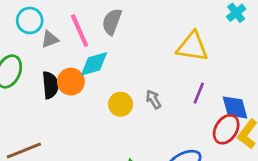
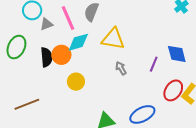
yellow triangle: (192, 47) -> (113, 39), moved
yellow circle: (121, 104) -> (76, 82), moved
blue diamond: (235, 107) -> (177, 54), moved

